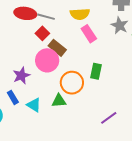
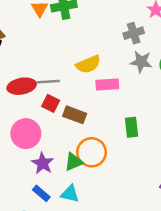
pink rectangle: (89, 34) -> (107, 85), turned -42
pink circle: (47, 60) -> (26, 134), moved
orange circle: (72, 83) -> (92, 152), moved
green triangle: (59, 101) -> (74, 162), moved

